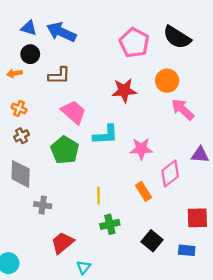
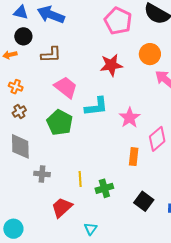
pink star: (141, 149) -> (130, 118), turned -30
orange rectangle: (143, 191) -> (134, 157), turned 42
yellow line: (99, 196) -> (80, 179), moved
cyan triangle: (84, 267) -> (90, 229), moved

